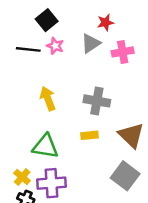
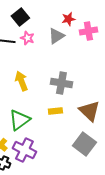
pink cross: (123, 52) -> (88, 31), moved
green triangle: (45, 146) -> (19, 120), turned -45
purple cross: (51, 183) -> (24, 150), turned 30

